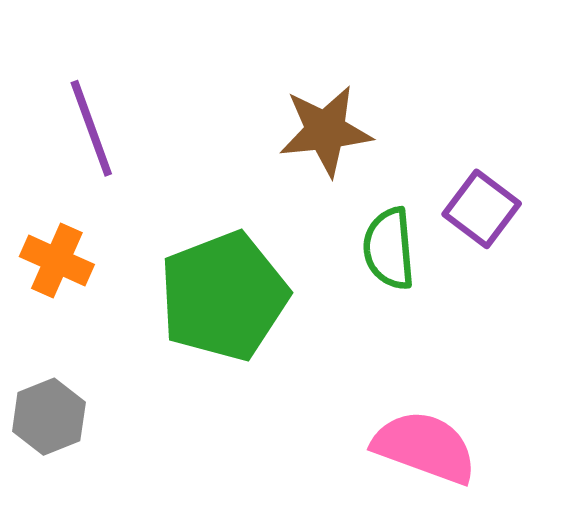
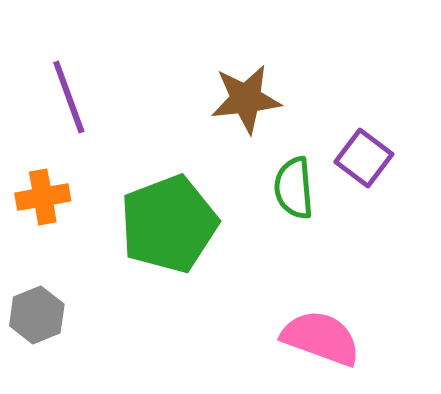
orange cross: (57, 260) -> (43, 197), turned -34

